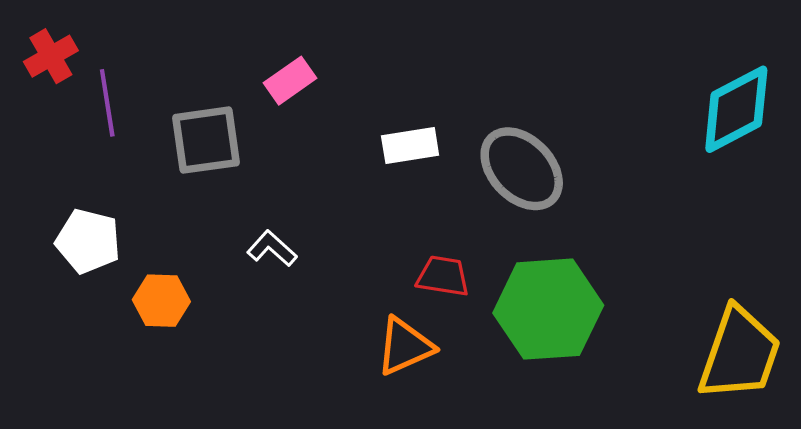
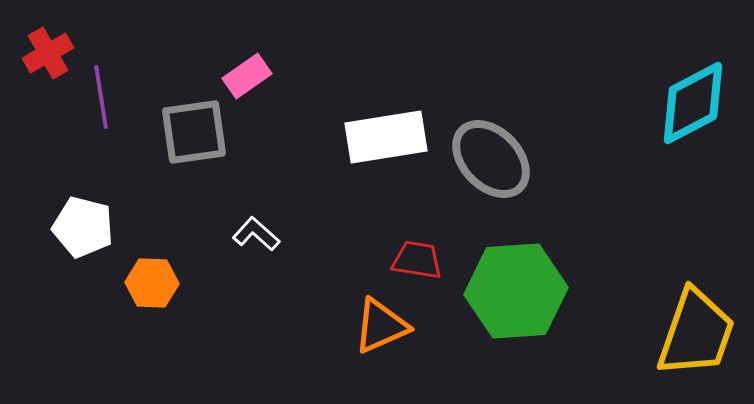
pink rectangle: (290, 81) -> (247, 76), moved
white rectangle: (410, 145) -> (386, 137), size x1.5

